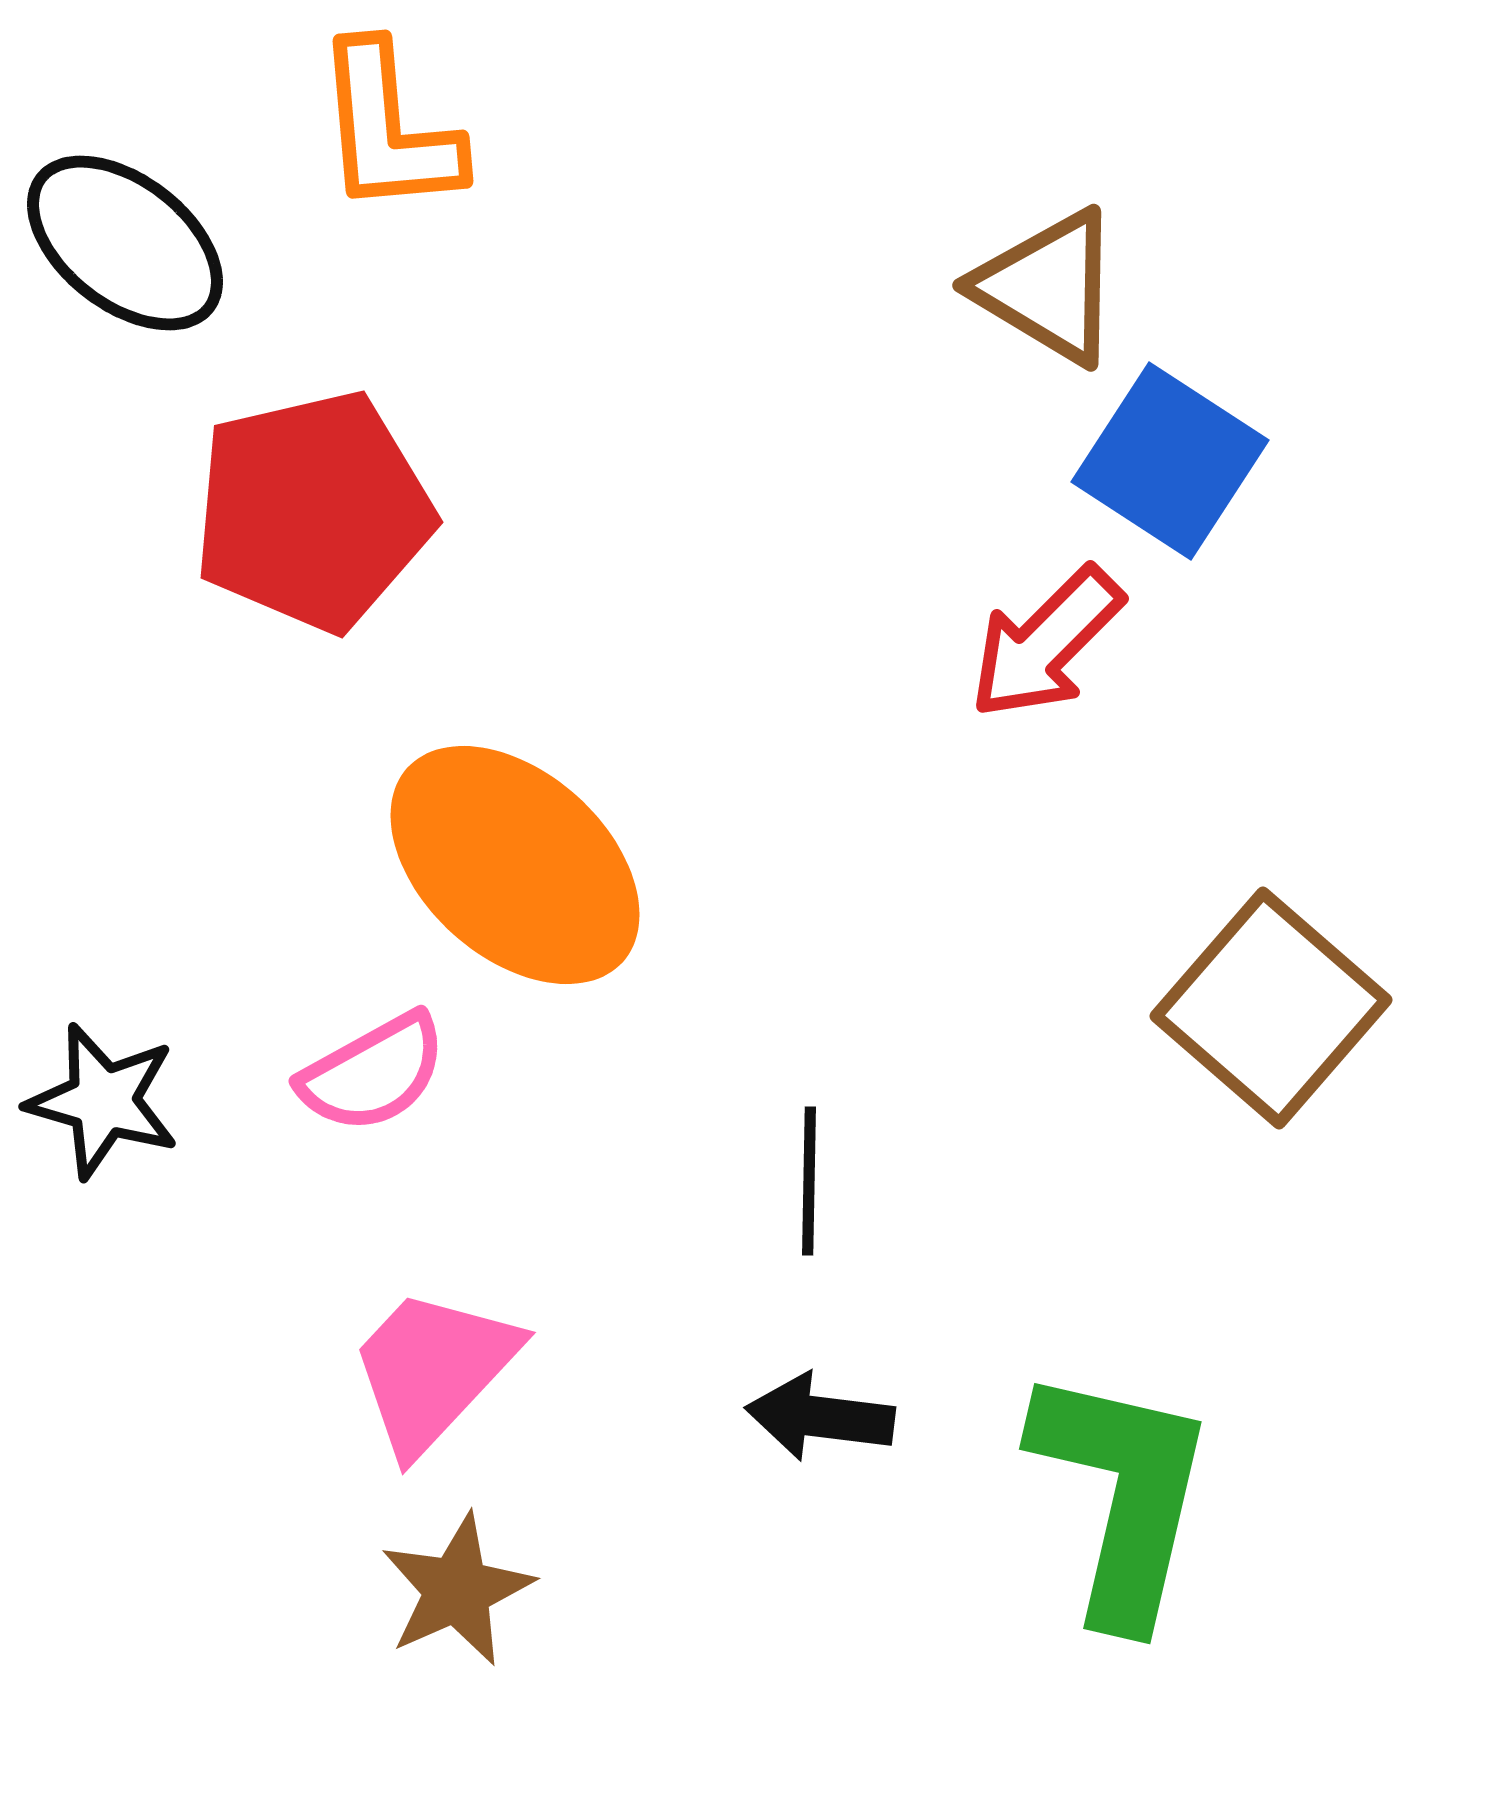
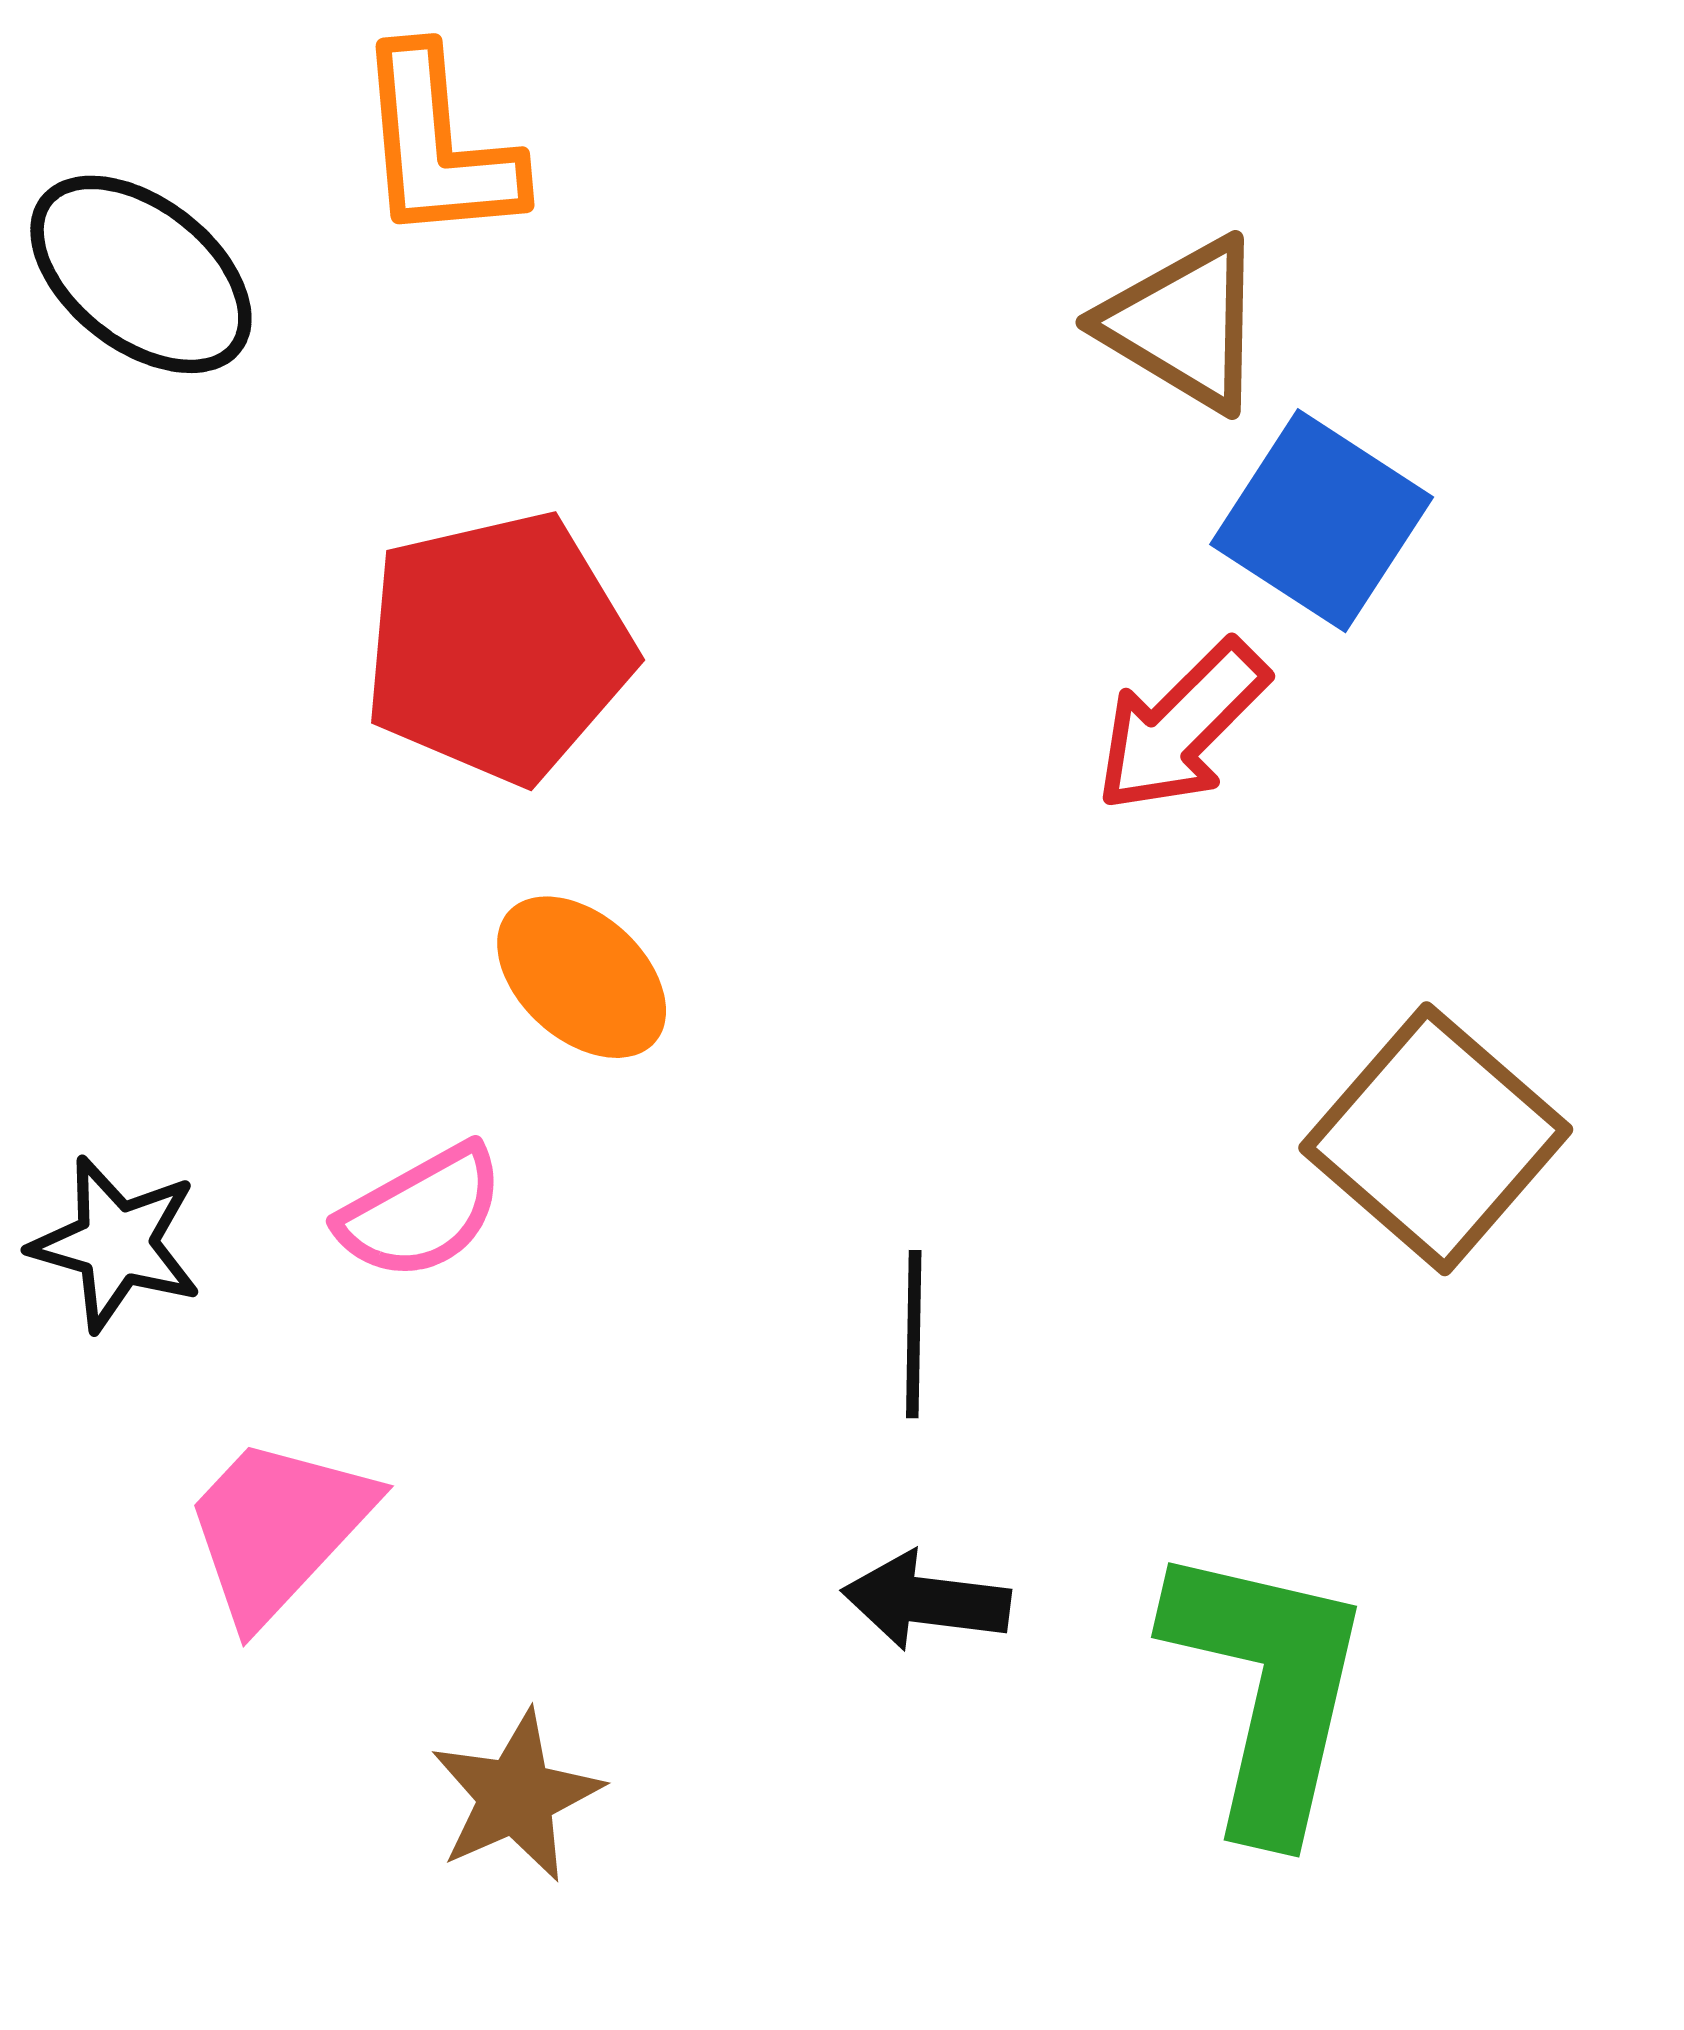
red pentagon: (313, 511) -> (498, 647), moved
orange ellipse: (515, 865) -> (582, 977), size x0.6
pink trapezoid: (433, 1370) -> (278, 1528), moved

